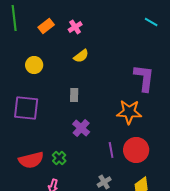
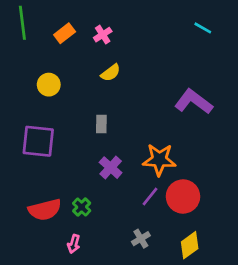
purple L-shape: (144, 78) -> (194, 102), turned -60
orange star: (129, 112) -> (159, 160), moved
purple line: (111, 150) -> (150, 196), turned 49

